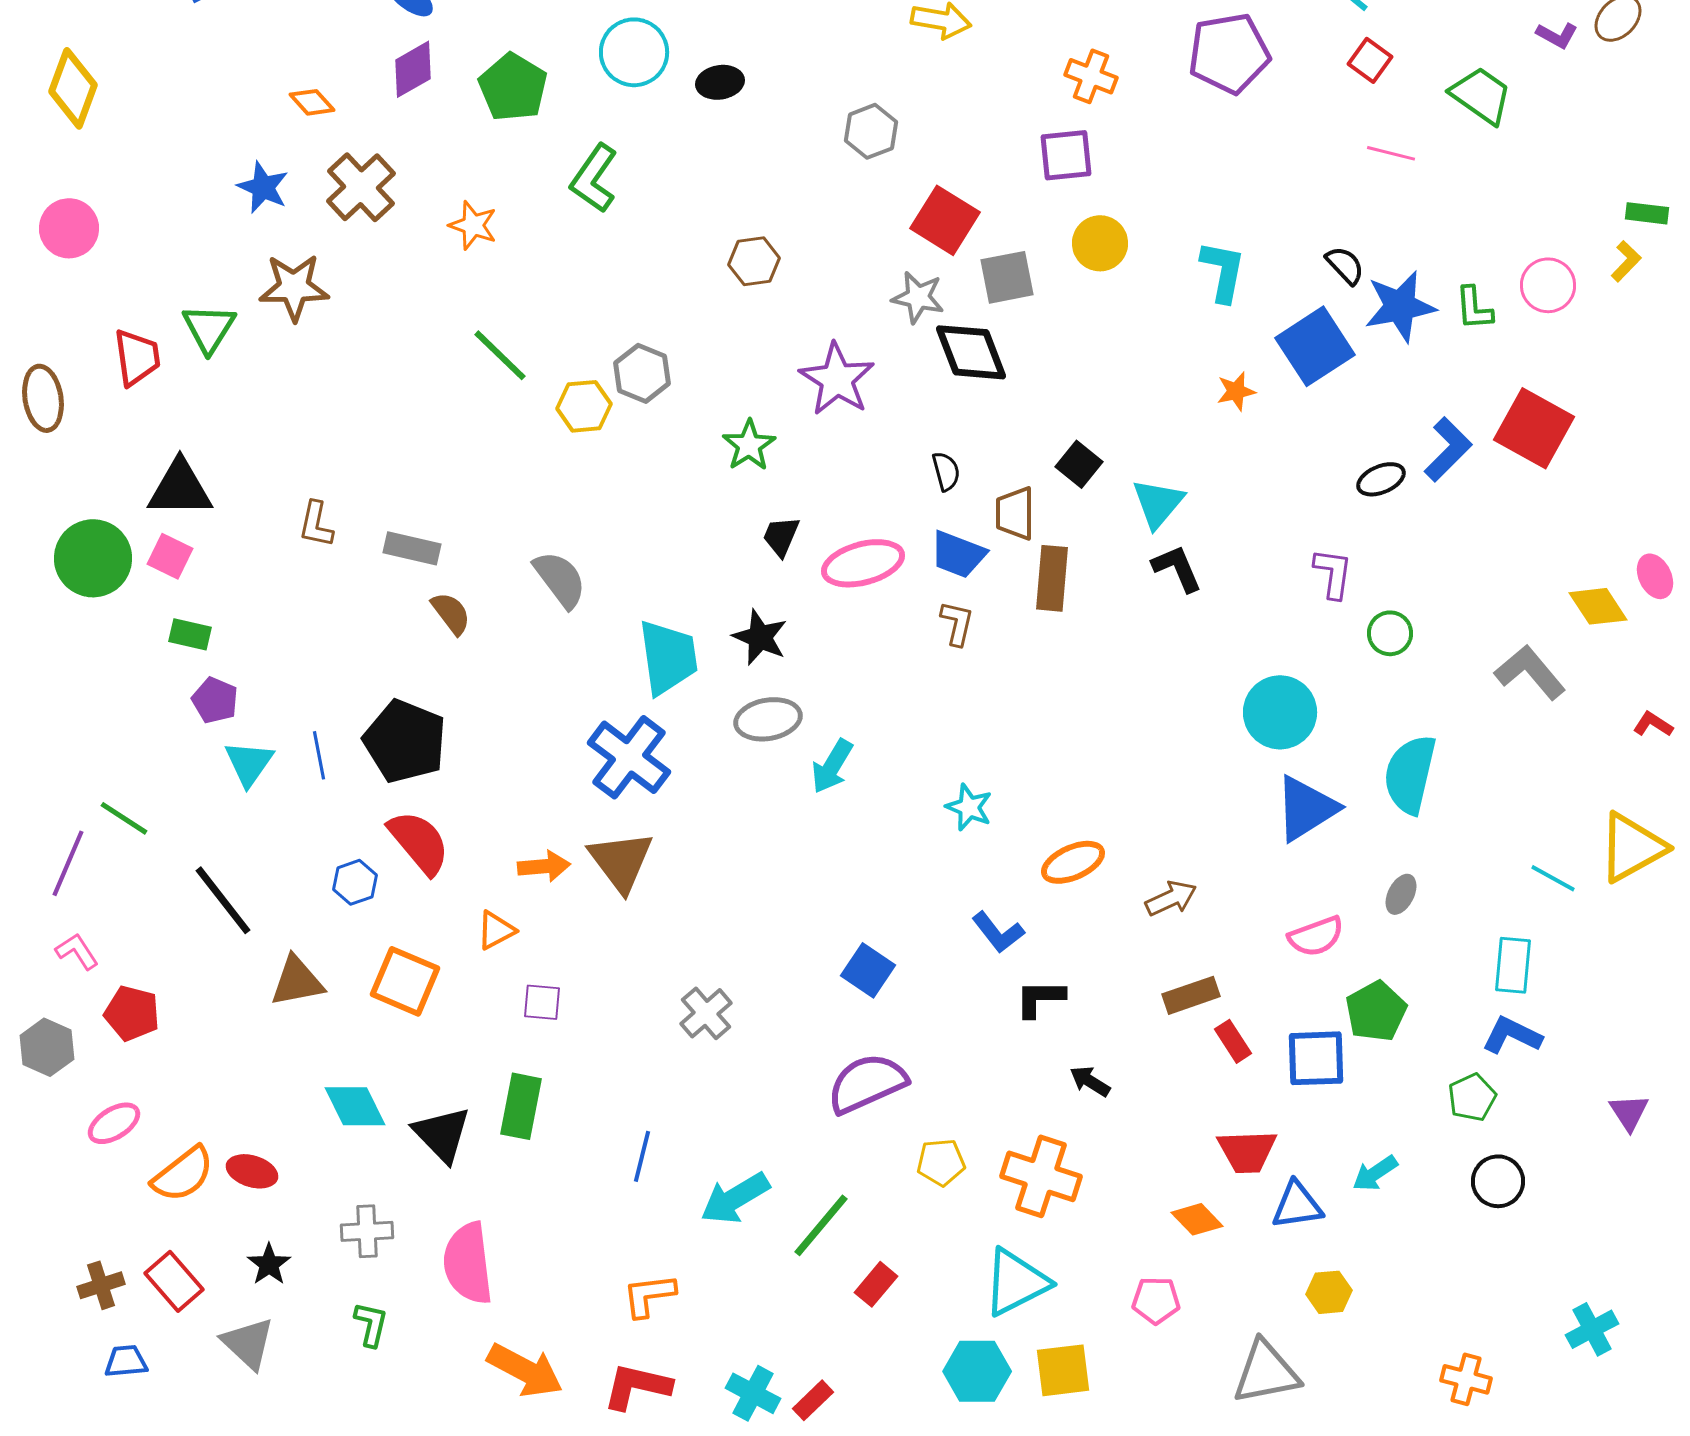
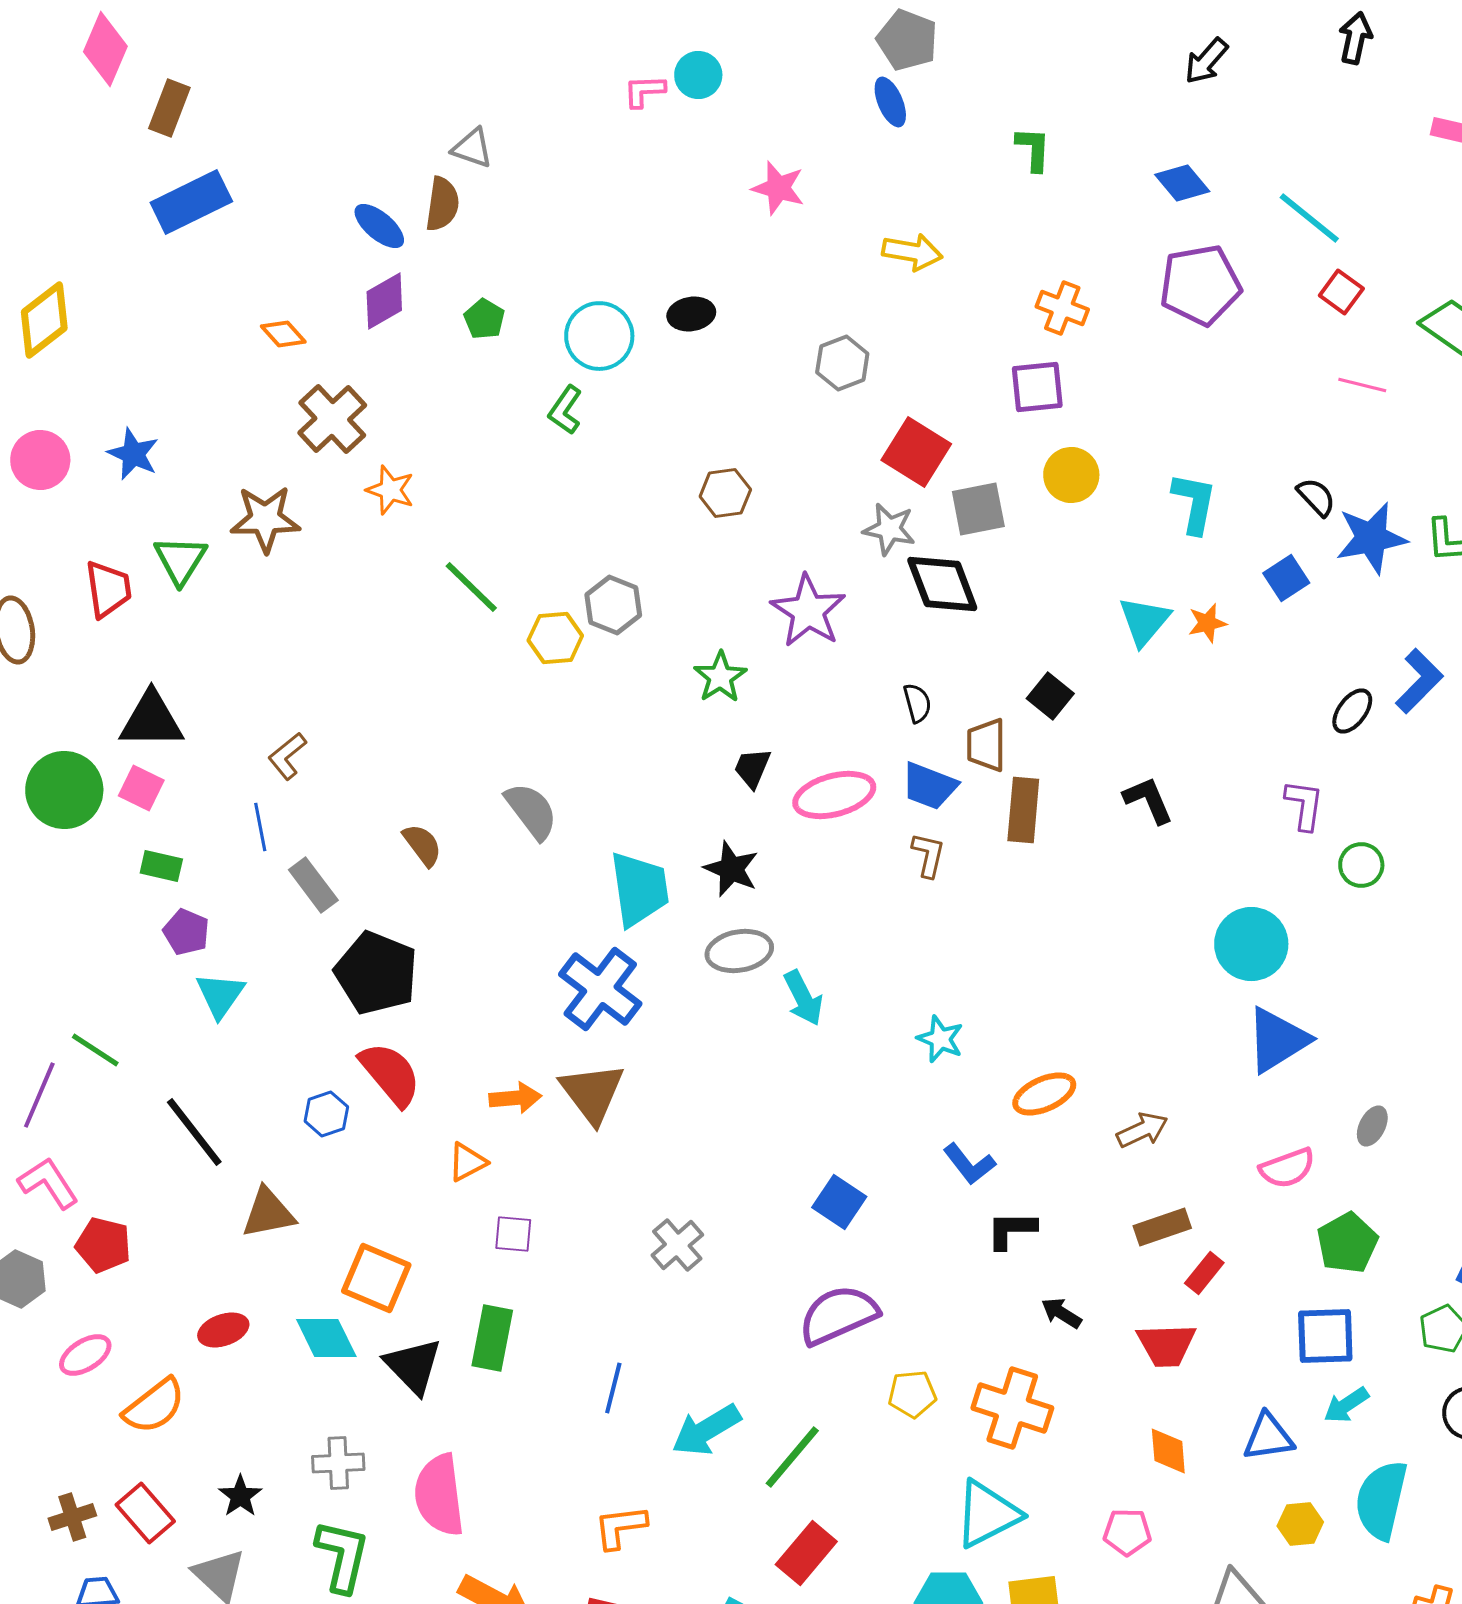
cyan circle: (634, 52) -> (599, 336), moved
green pentagon: (513, 87) -> (484, 319), size x0.6
yellow diamond: (73, 88) -> (44, 320), turned 32
green L-shape: (594, 178) -> (565, 410), size x0.7
blue star: (263, 187) -> (133, 454), moved
orange star: (473, 225) -> (390, 490), moved
blue square: (1315, 346) -> (1286, 578), size x0.6
black ellipse: (1381, 479) -> (1352, 711), turned -30
cyan triangle: (1158, 503) -> (1144, 621), moved
brown L-shape: (316, 524) -> (287, 756), turned 39
gray rectangle: (412, 548) -> (313, 885), moved, turned 40
blue line: (319, 755) -> (260, 827), moved
cyan arrow: (832, 766) -> (803, 998), turned -58
cyan semicircle: (1410, 774) -> (1381, 1500), moved
pink L-shape: (77, 951) -> (48, 1183), size x1.4
orange square: (405, 981) -> (376, 1278), moved
red rectangle: (1233, 1041) -> (1204, 1273), turned 72
blue square: (1316, 1058) -> (1325, 1336), moved
red trapezoid: (1247, 1151) -> (1166, 1345), moved
red ellipse: (252, 1171) -> (223, 1330), moved, turned -36
orange diamond: (1197, 1219) -> (1168, 1451), turned 39
red rectangle: (876, 1284) -> (806, 1553), moved, size x1.4
green L-shape: (371, 1324) -> (342, 1556), size x1.6

